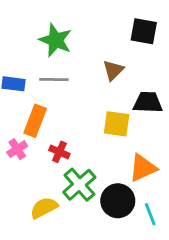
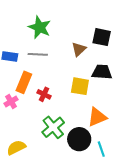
black square: (144, 31) -> (102, 37), moved
red cross: (59, 152) -> (44, 94), moved
yellow semicircle: (44, 208) -> (16, 147), moved

